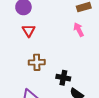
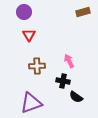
pink arrow: (79, 30) -> (69, 61), moved

